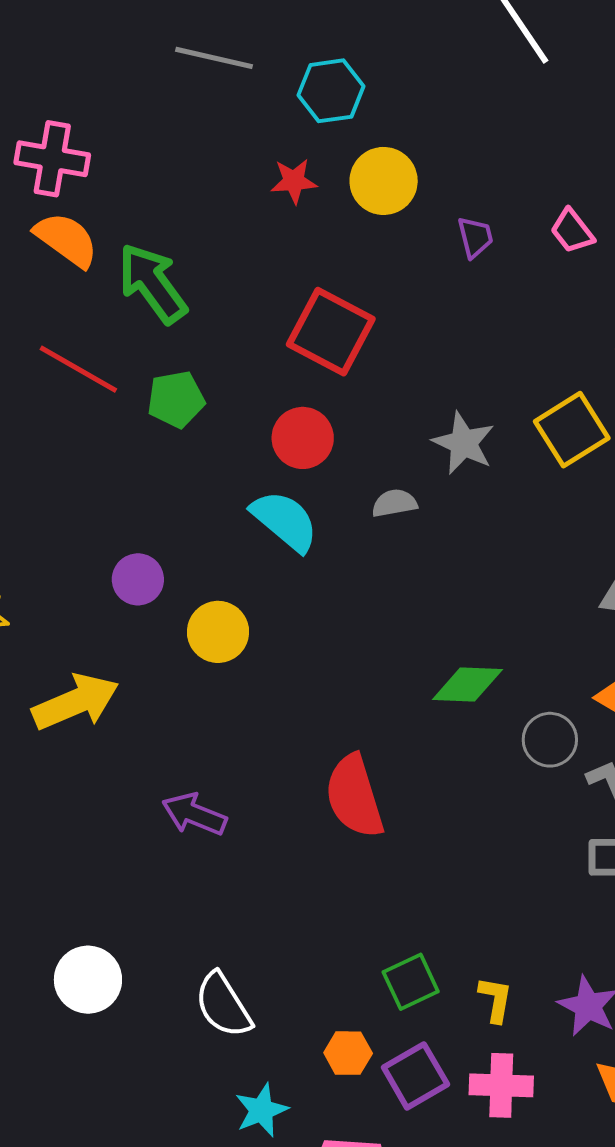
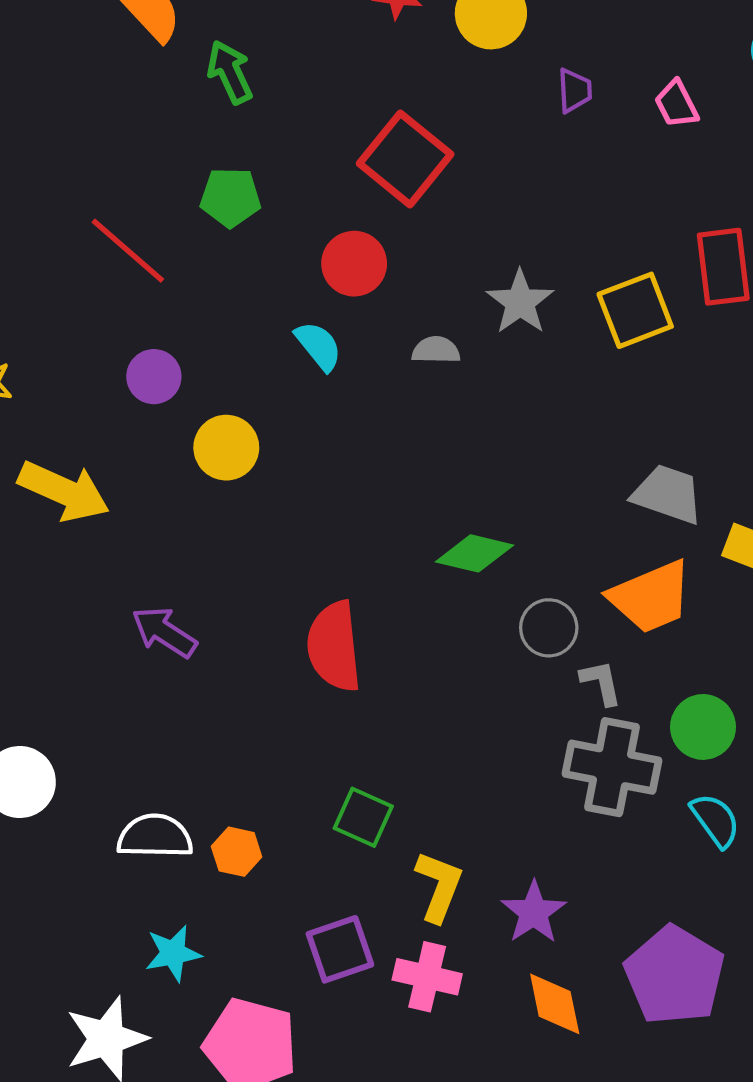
green arrow: (152, 283) -> (230, 72), size x0.7
red line: (78, 369) -> (128, 251), moved
cyan semicircle: (285, 521) -> (318, 346), size x0.7
yellow arrow: (76, 702) -> (64, 491), turned 36
green square: (411, 982) -> (363, 817), moved, turned 38
yellow L-shape: (496, 999) -> (439, 886), size x1.4
white semicircle: (223, 1005) -> (155, 836), turned 112
orange hexagon: (348, 1053) -> (237, 852), moved

